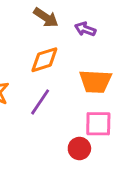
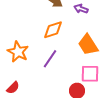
orange trapezoid: (95, 82) -> (88, 45), turned 55

